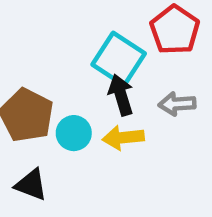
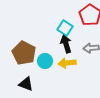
cyan square: (119, 59) -> (65, 28), size x0.7

